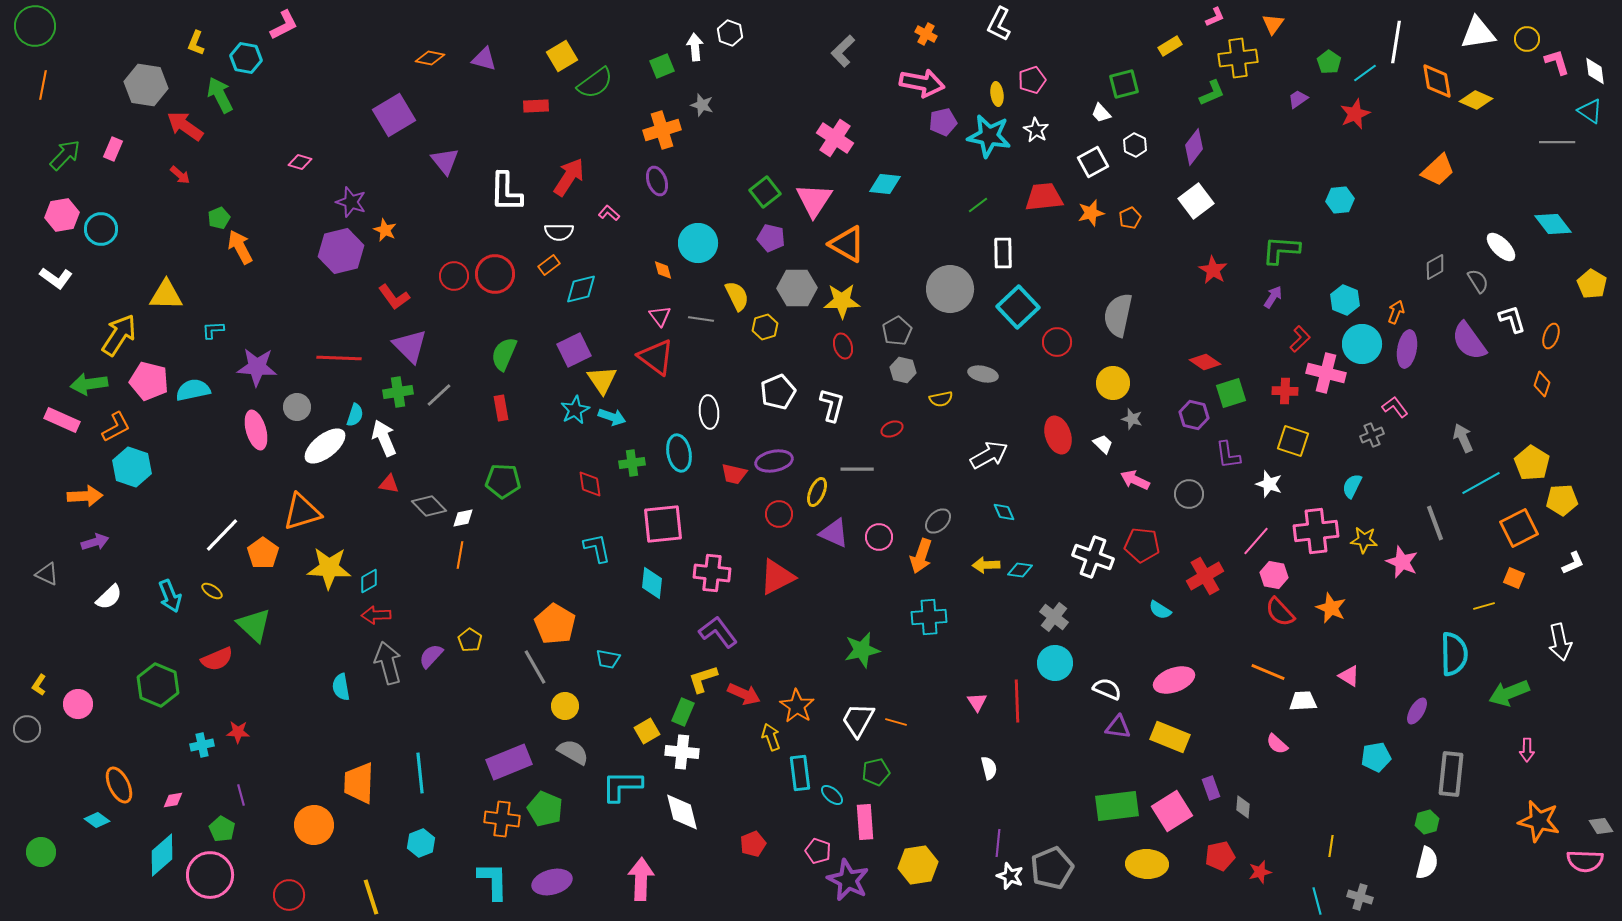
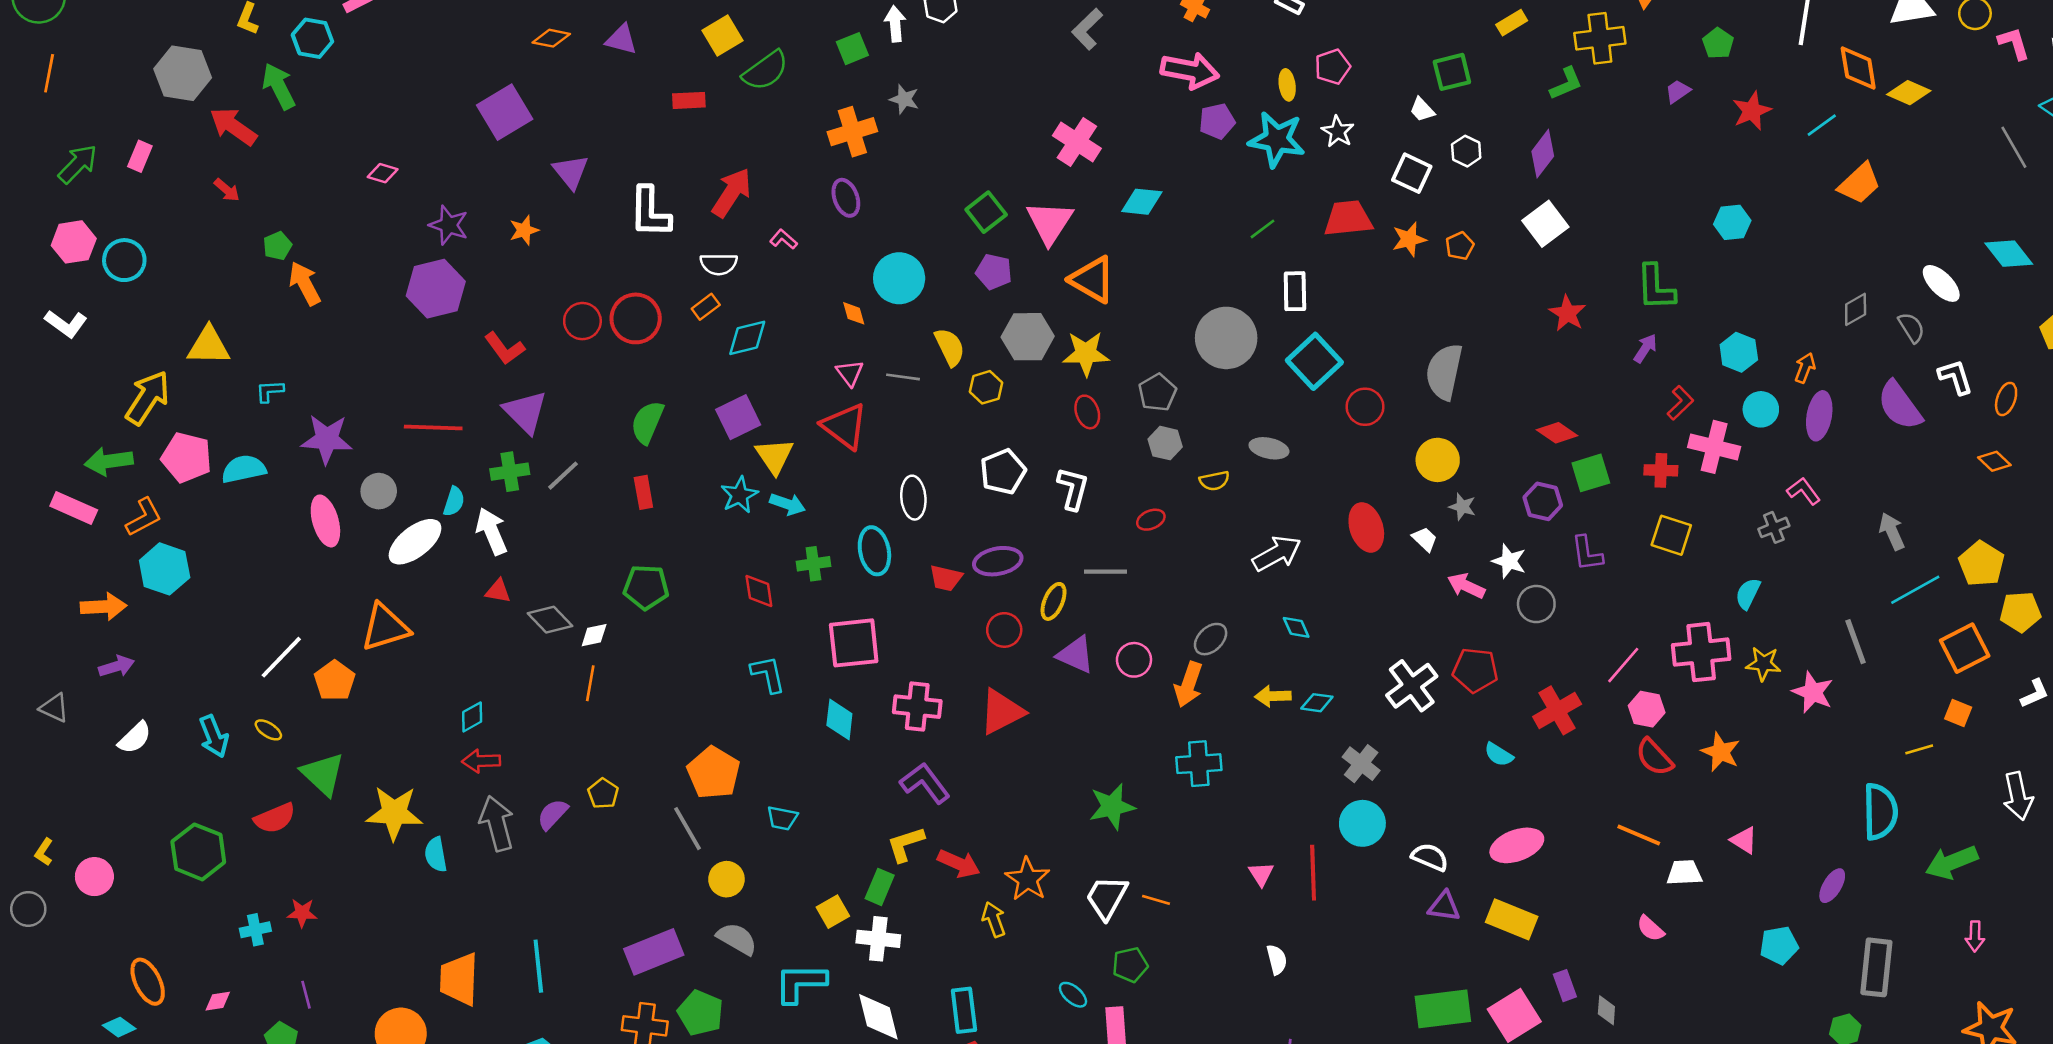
cyan line: (1365, 73) -> (1822, 125), moved
gray line: (1557, 142) -> (2014, 147), turned 60
white square: (1093, 162) -> (1412, 173), turned -36
orange star: (385, 230) -> (524, 230), moved, turned 30
green L-shape: (1281, 250) -> (1656, 287), turned -96
cyan circle: (1362, 344) -> (1761, 409), size x0.7
orange diamond: (1542, 384) -> (1994, 461), turned -65
white star: (1269, 484) -> (1509, 561), moved
white cross: (1093, 557) -> (1412, 686), turned 33
yellow star: (329, 568) -> (394, 813), moved
cyan rectangle: (800, 773) -> (964, 1010), moved

